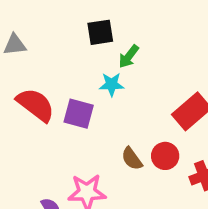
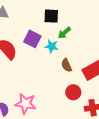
purple square: (79, 114) -> (32, 39), moved
brown semicircle: (132, 159) -> (66, 65), moved

